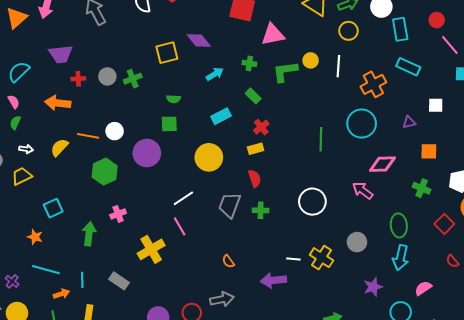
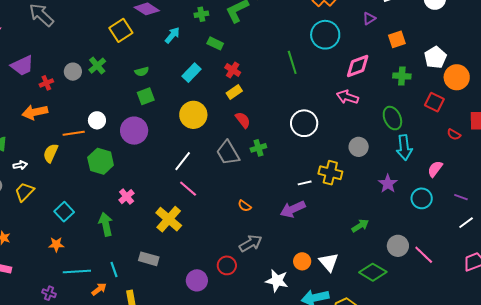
gray trapezoid: (230, 205) -> (228, 153), turned -32

